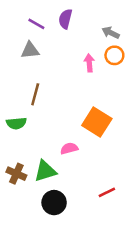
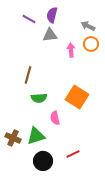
gray triangle: (30, 50) -> (50, 35), moved
green semicircle: (16, 123) -> (39, 98), moved
pink semicircle: (69, 148) -> (55, 118), turned -88
red line: (107, 192) -> (73, 154), moved

